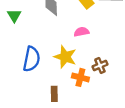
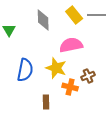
pink semicircle: (81, 32) -> (71, 45), size x1.6

